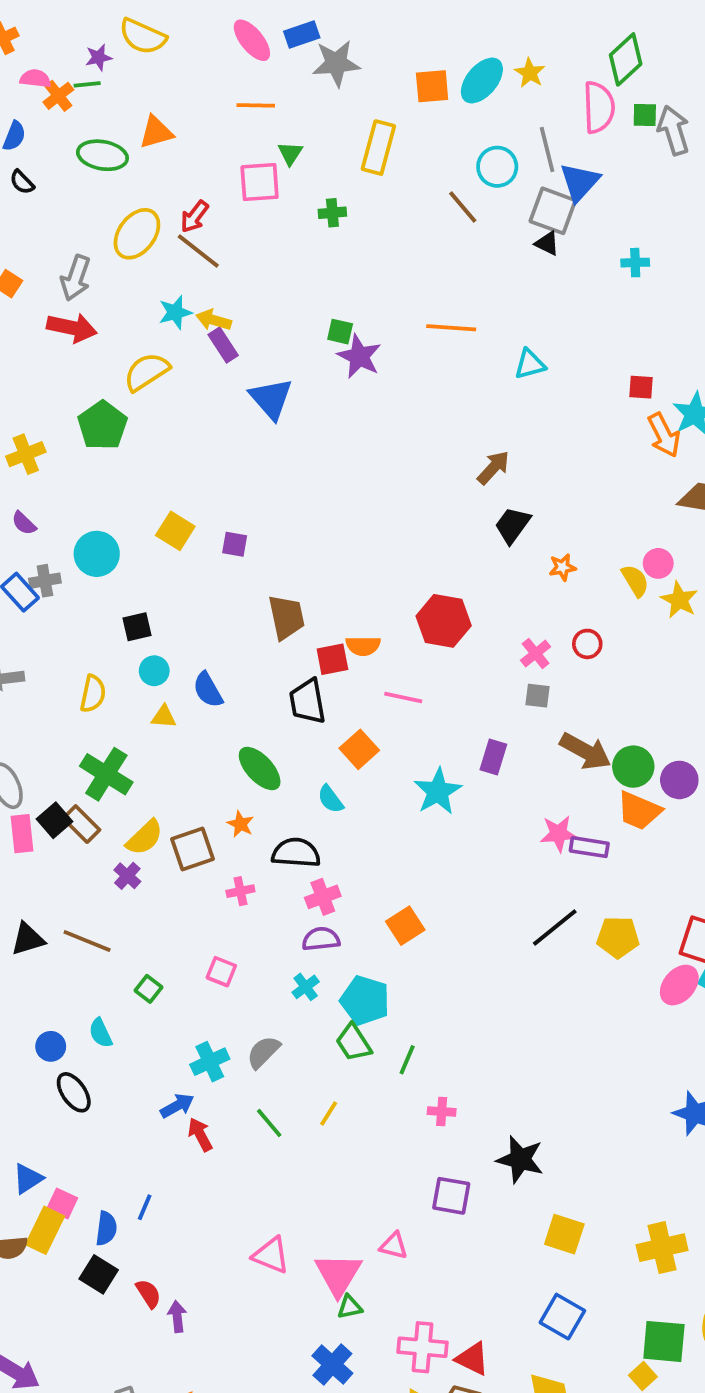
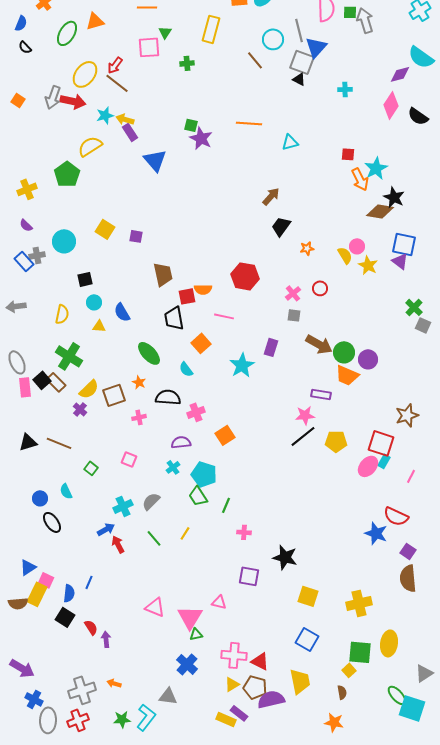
green ellipse: (102, 155) -> (67, 33), turned -70
red arrow: (72, 328) -> (73, 101), moved
pink star: (559, 834) -> (305, 415), moved
pink cross: (323, 897) -> (196, 412), moved

